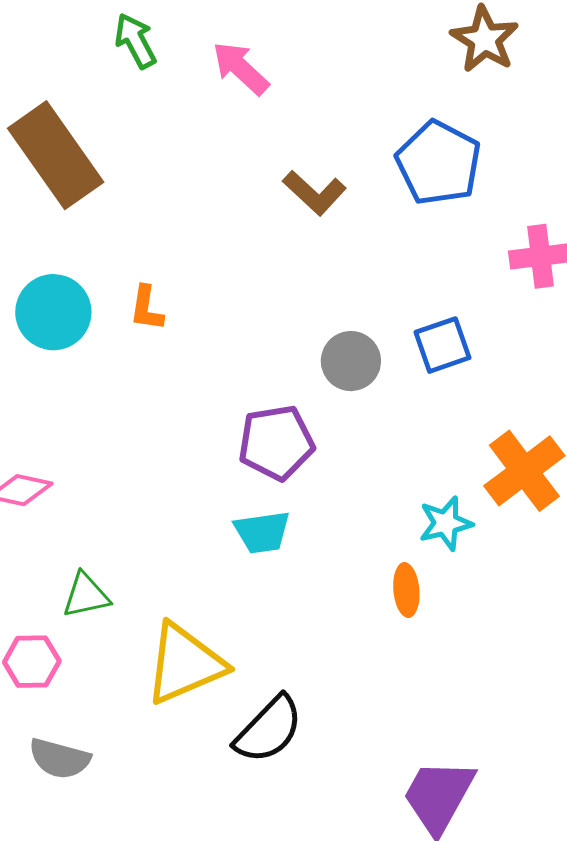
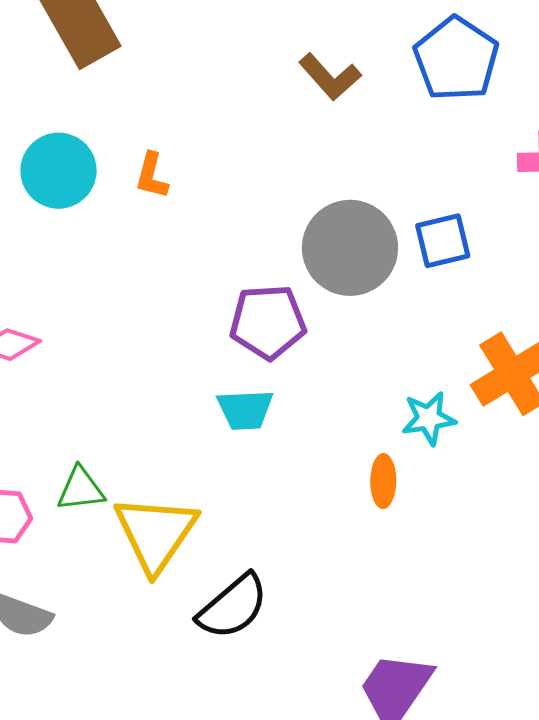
gray circle: (351, 361) -> (350, 248), size x1.6
green triangle: (86, 595) -> (81, 489), moved
yellow triangle: (185, 664) -> (156, 533), turned -38

